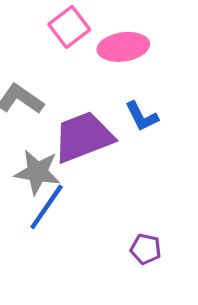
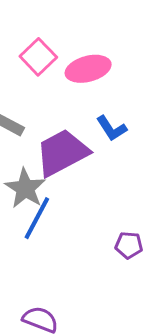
gray star: (37, 172) -> (25, 188), turned 30

